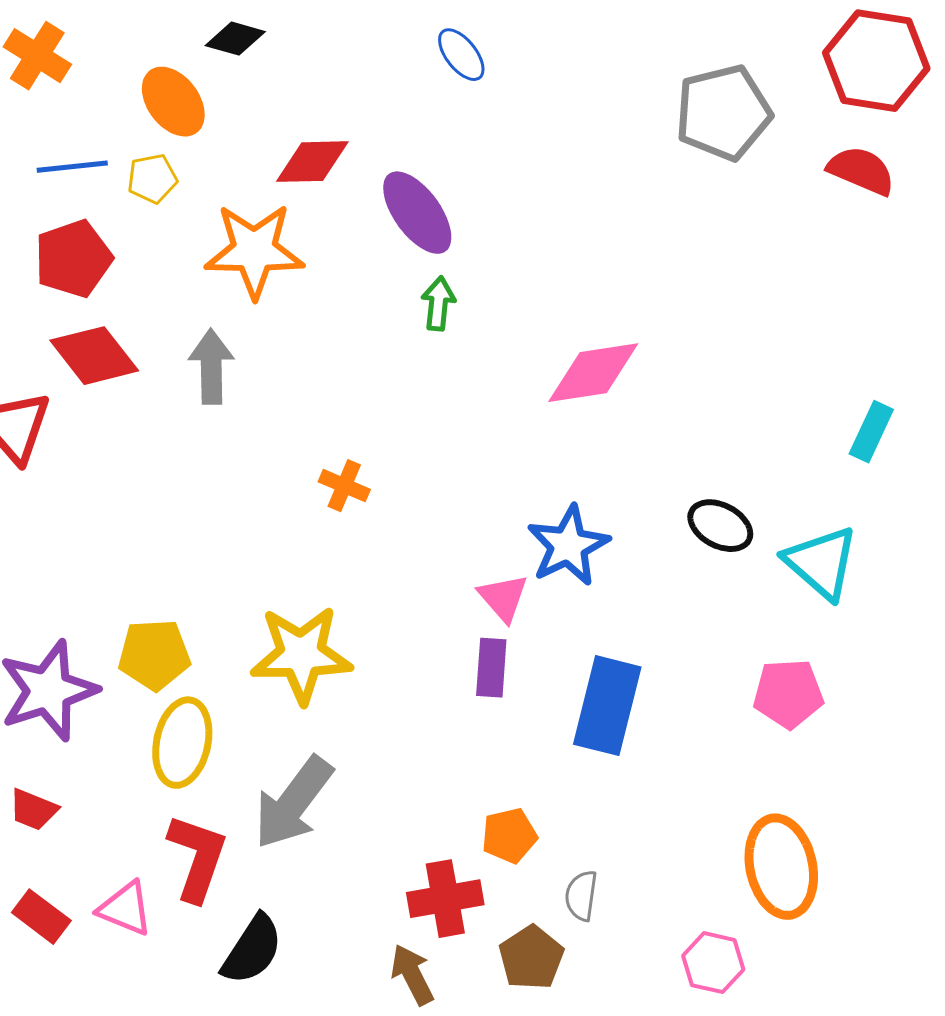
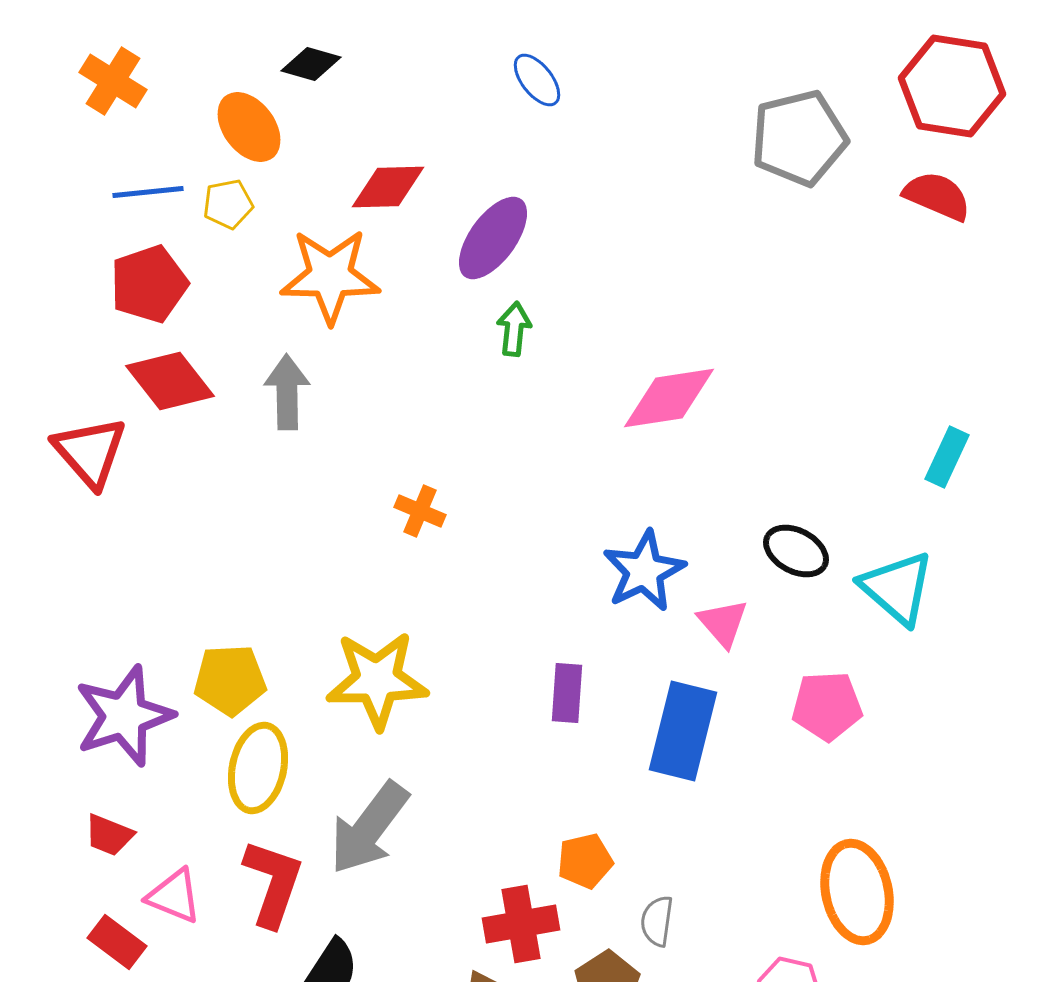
purple ellipse: (417, 213) -> (493, 238), turned 72
pink triangle: (503, 598) -> (723, 623), moved
pink pentagon: (788, 694) -> (827, 706), moved
pink triangle: (125, 909) -> (174, 896), moved

